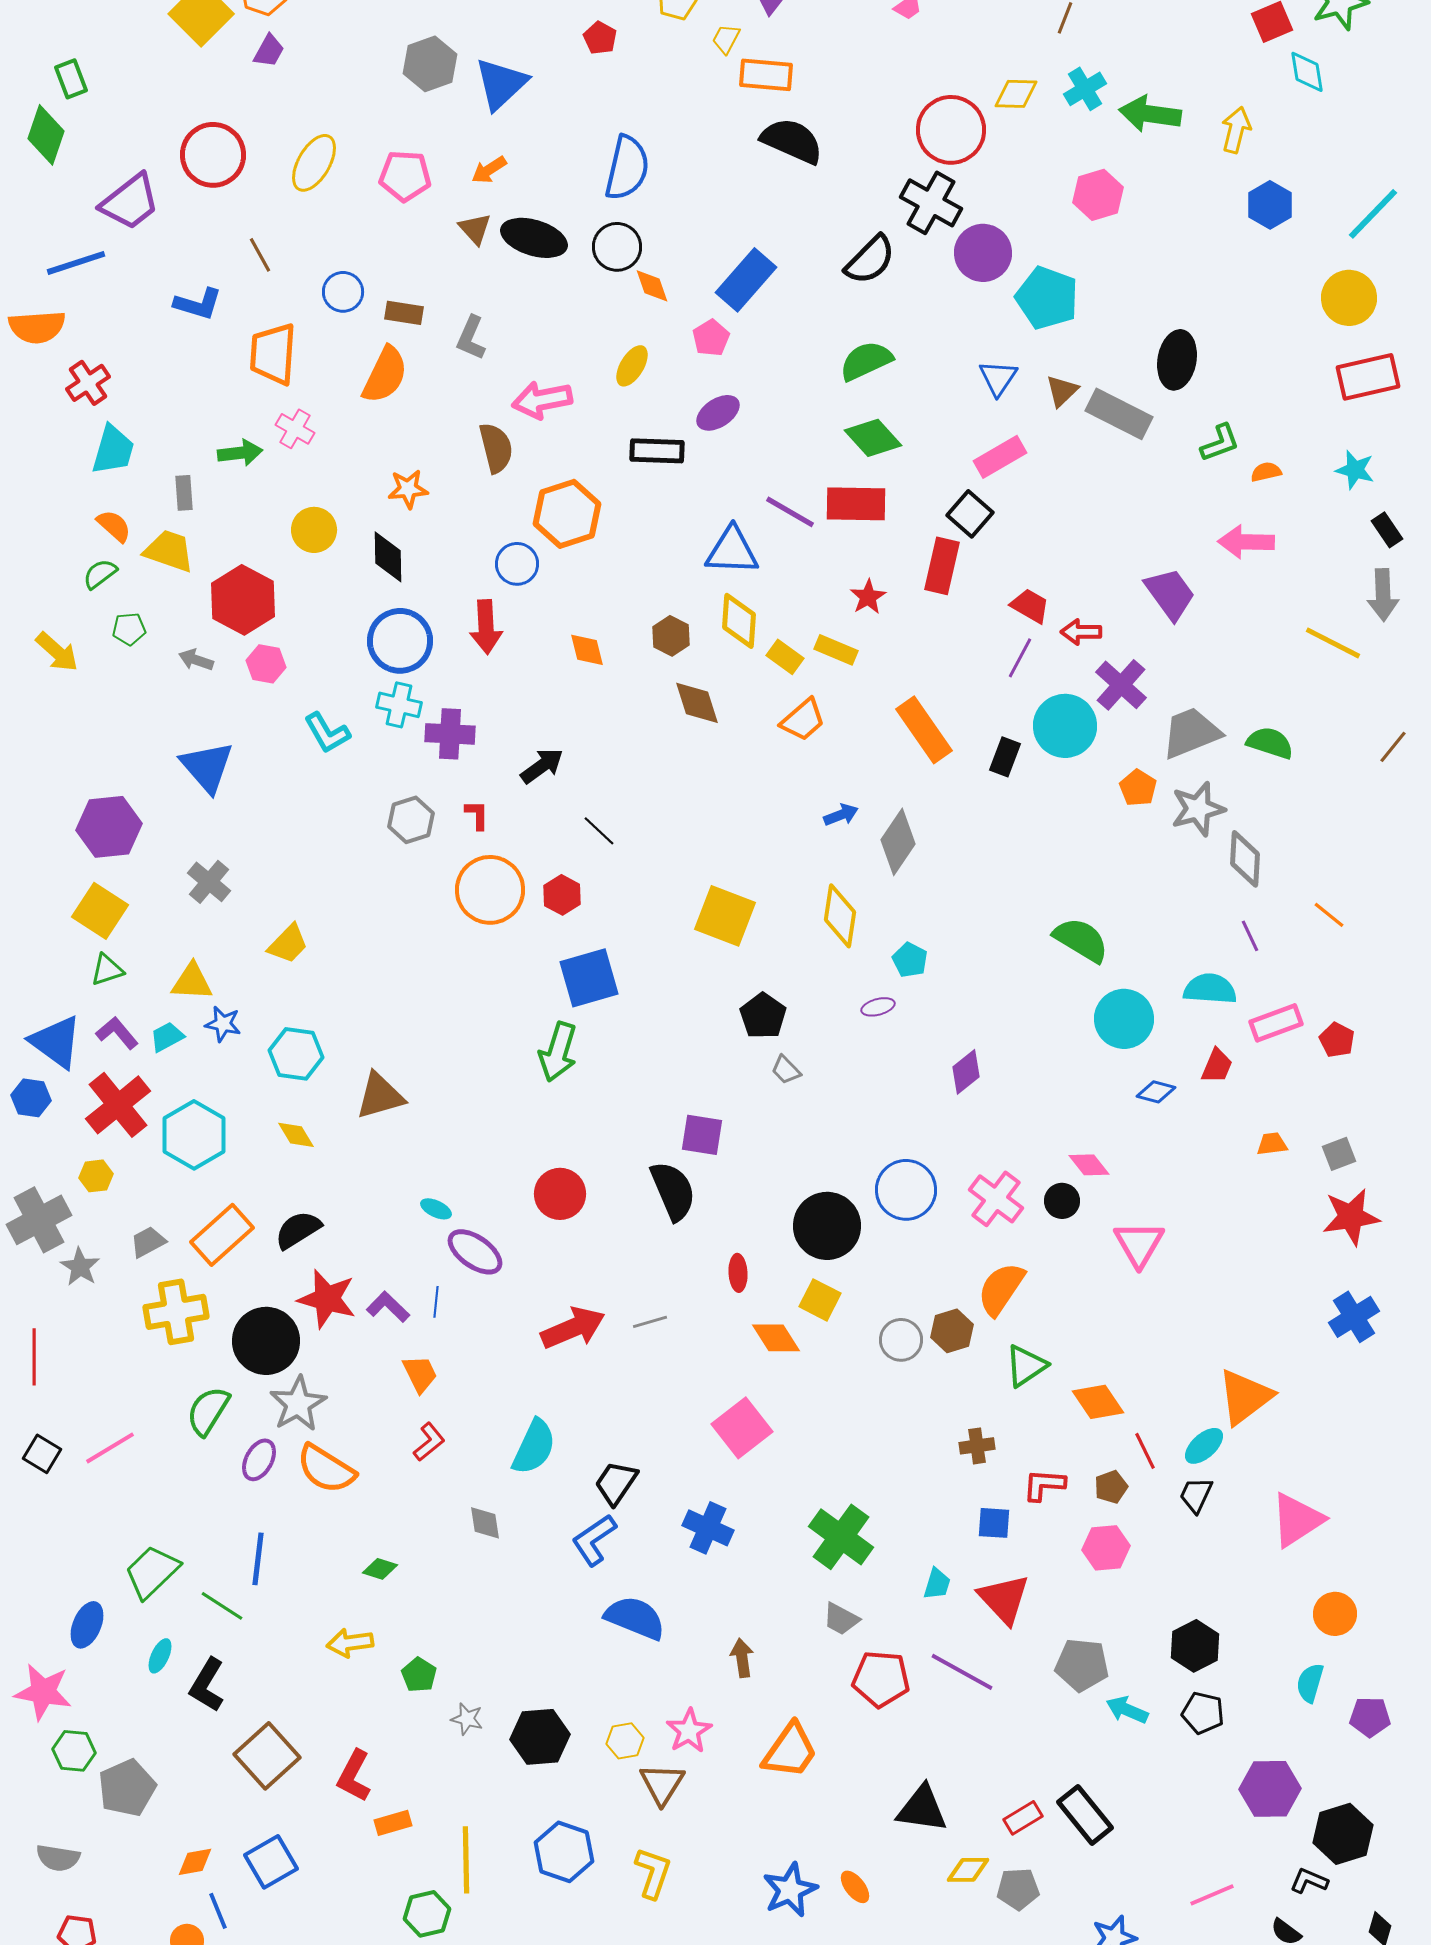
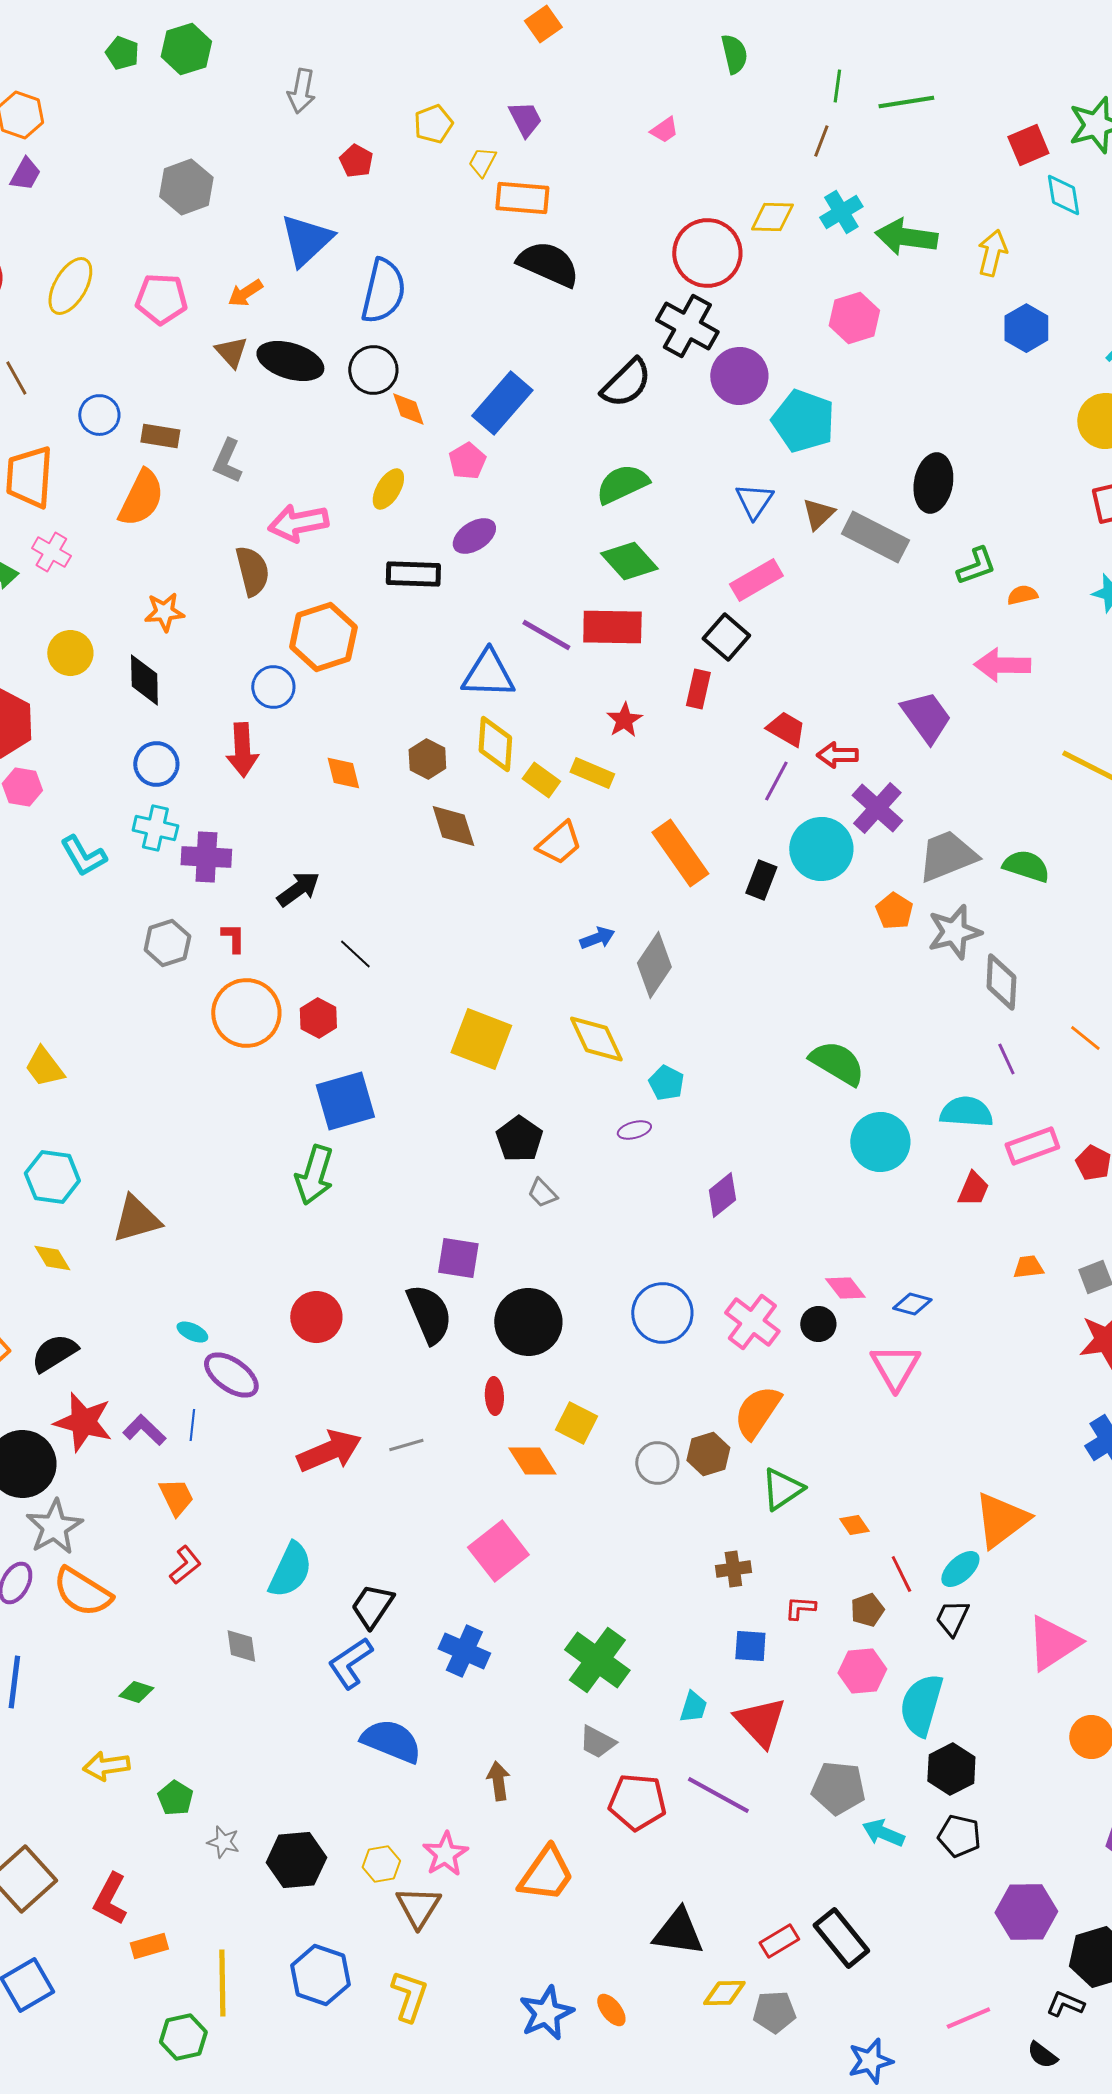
blue triangle: (501, 84) -> (306, 240), moved
red rectangle: (942, 566) -> (698, 689), size x0.7
blue circle: (400, 641) -> (156, 764), size x0.7
yellow diamond: (840, 916) -> (596, 1039), turned -34
yellow trapezoid: (288, 944) -> (44, 1067), turned 99
blue diamond: (1156, 1092) -> (912, 1304), moved
black circle: (827, 1226) -> (528, 1322), moved
orange diamond: (1098, 1402) -> (854, 1525), size x0.6
red L-shape: (1044, 1485) -> (800, 1608), size x0.7
cyan semicircle: (1310, 1683) -> (921, 1705), moved, size x1.6

